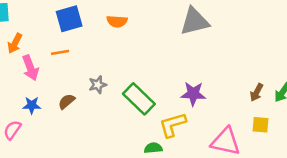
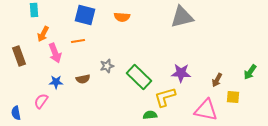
blue square: (69, 19) -> (85, 15), turned 30
brown arrow: (257, 92) -> (217, 80), moved
brown semicircle: (67, 101) -> (83, 79), turned -152

